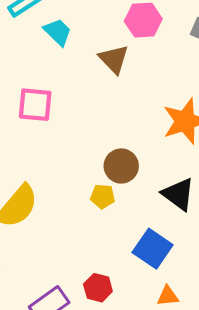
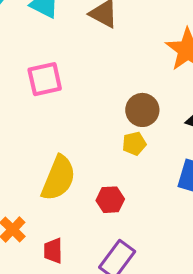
red hexagon: (98, 288) -> (110, 200), moved

